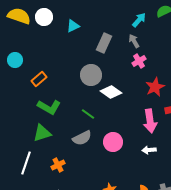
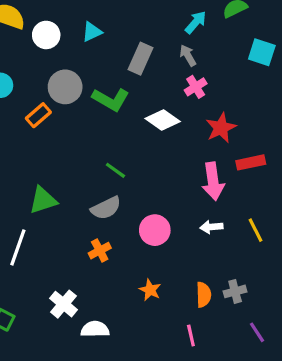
white circle: (44, 17) -> (46, 35), moved
gray circle: (91, 75) -> (65, 87), moved
white diamond: (111, 92) -> (163, 120), moved
green L-shape: (49, 107) -> (111, 99), moved
pink circle: (113, 142) -> (155, 230), moved
orange cross: (58, 165) -> (100, 251), moved

